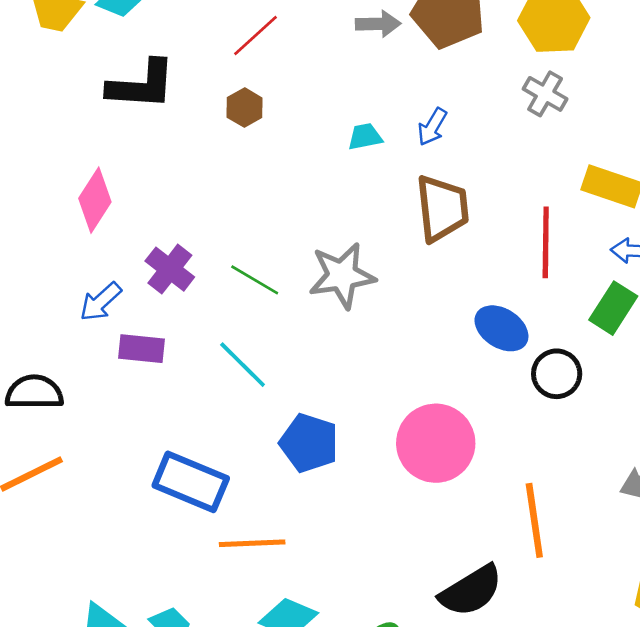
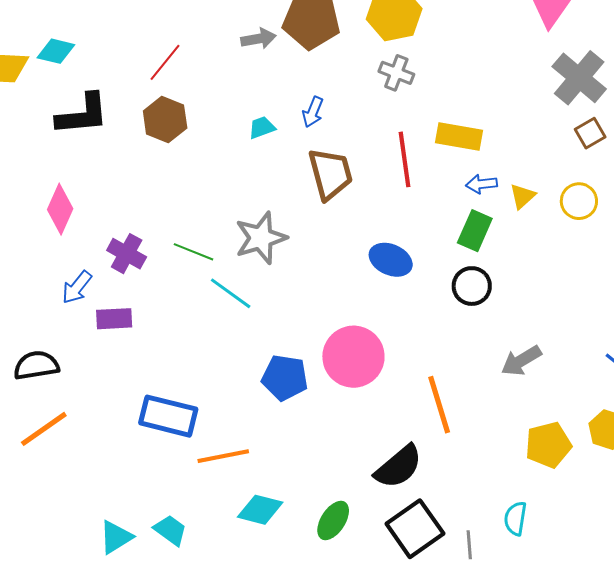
brown hexagon: (245, 108) -> (165, 120), size x1.5
red line: (546, 242) -> (405, 159), moved
cyan line: (243, 365) -> (231, 293), moved
black circle: (557, 374) -> (472, 286), moved
blue pentagon: (309, 443) -> (285, 378), moved

